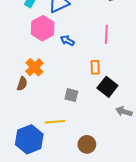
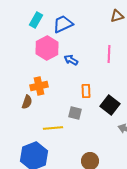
orange cross: (34, 67) -> (39, 86), turned 30
orange rectangle: (95, 67) -> (86, 91), moved
yellow line: (55, 122) -> (53, 128), moved

